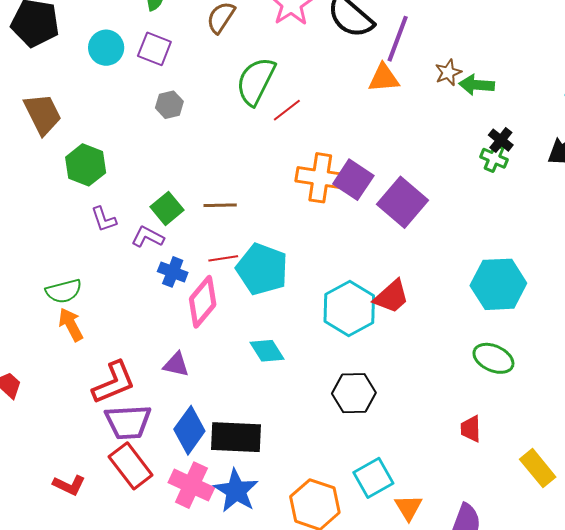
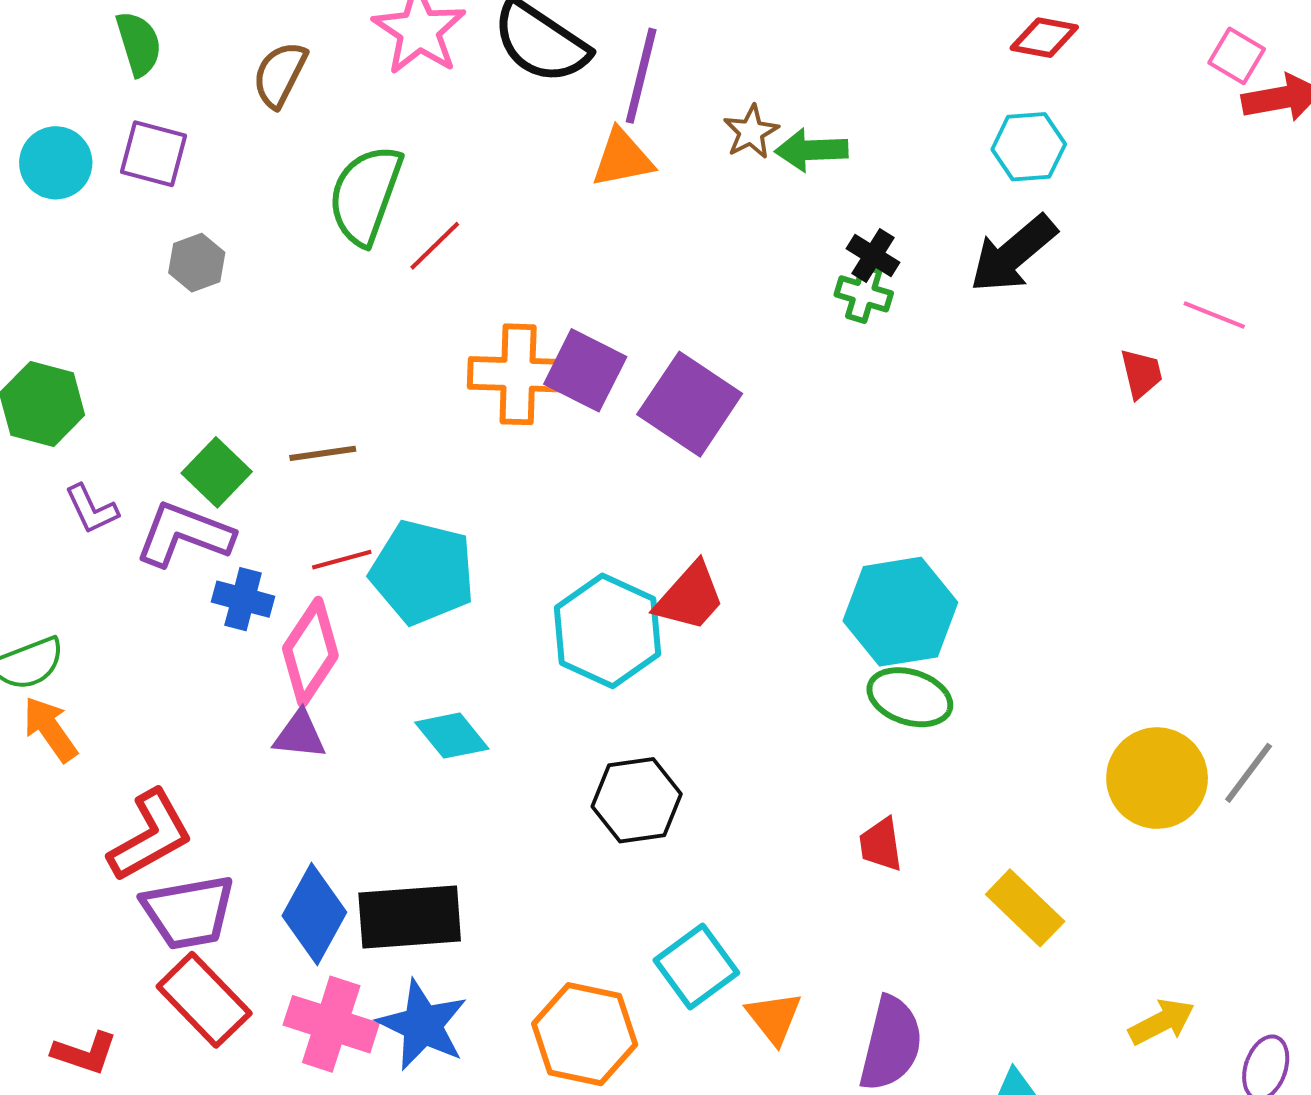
purple L-shape: (148, 237) -> (184, 534), size x1.5
cyan hexagon: (498, 284) -> (900, 612), moved
purple triangle: (176, 365) -> (300, 735), moved

